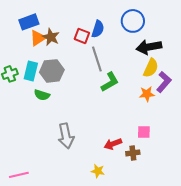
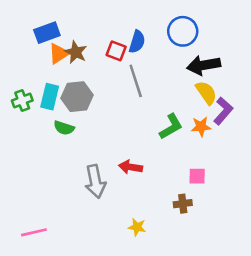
yellow semicircle: (151, 68) -> (206, 93), turned -60
green L-shape: (110, 82) -> (171, 127), moved
red arrow: (113, 144) -> (131, 167), moved, turned 30

